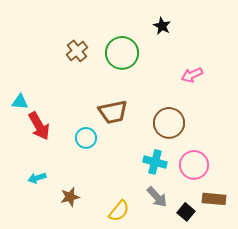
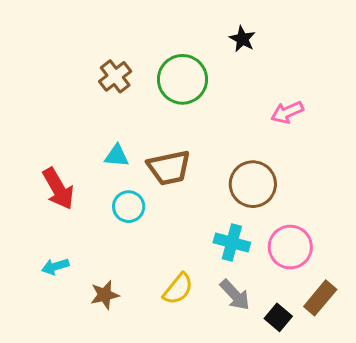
cyan triangle: (20, 102) -> (117, 156), moved
brown rectangle: (214, 199) -> (320, 298), turned -55
yellow semicircle: (119, 211) -> (178, 289), moved

